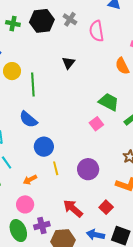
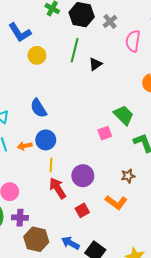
green line: (33, 85) -> (75, 50), moved
orange arrow: (30, 180) -> (25, 146), moved
red square: (106, 207) -> (82, 210), moved
red arrow: (73, 208) -> (58, 188), moved

